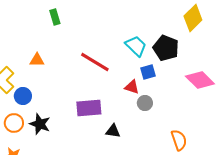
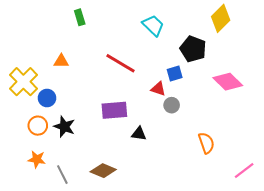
cyan trapezoid: (136, 46) -> (153, 25), moved

